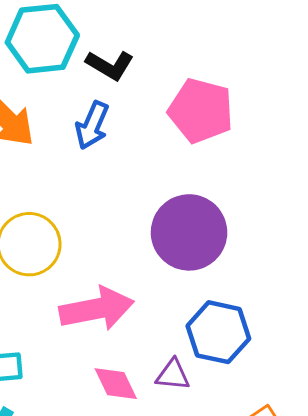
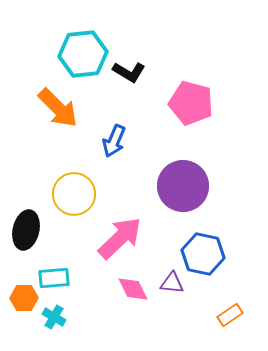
blue arrow: (92, 125) -> (114, 141), moved
pink arrow: (97, 309) -> (120, 238), turned -33

